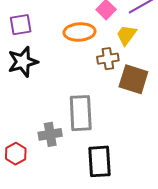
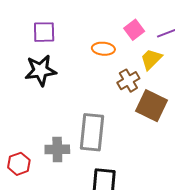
orange ellipse: (79, 32) -> (103, 49), size x0.7
brown cross: (108, 59) -> (128, 81), turned -30

